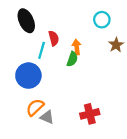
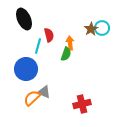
cyan circle: (102, 20) -> (102, 28), moved
brown star: (116, 45) -> (91, 29), moved
gray triangle: (47, 117) -> (44, 92), moved

